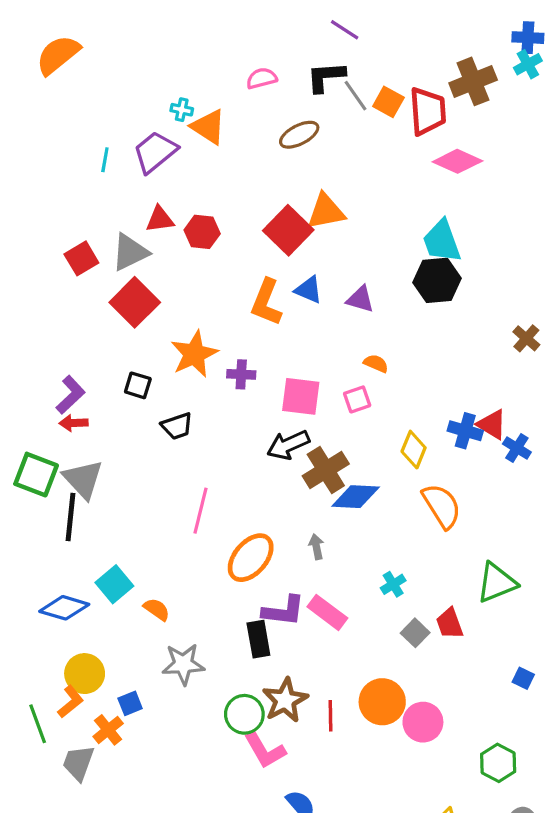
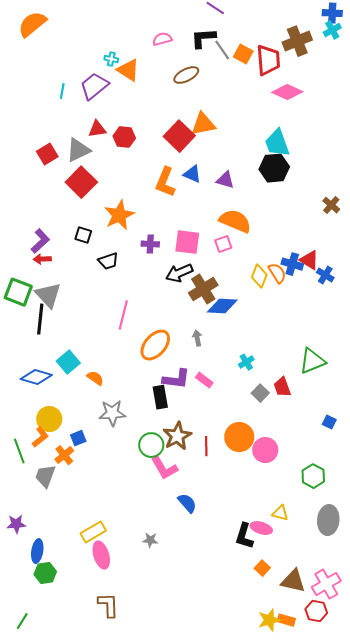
orange semicircle: (376, 363) -> (235, 221), size x2.0
purple cross: (241, 374) -> (150, 244), moved
orange semicircle: (442, 506) -> (277, 273), moved, size x0.7
pink rectangle: (327, 612) -> (204, 380), size x0.7

